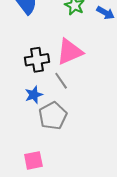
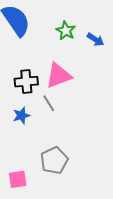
gray pentagon: (53, 116) -> (54, 160), moved

